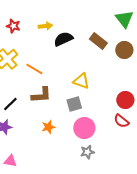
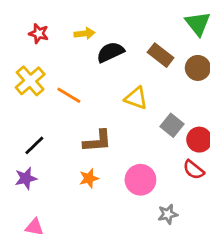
yellow triangle: (81, 81) -> (136, 98), moved
brown L-shape: (41, 95) -> (97, 141), moved
gray square: (74, 104) -> (172, 125), moved, turned -35
gray star: (87, 152) -> (168, 214), moved

